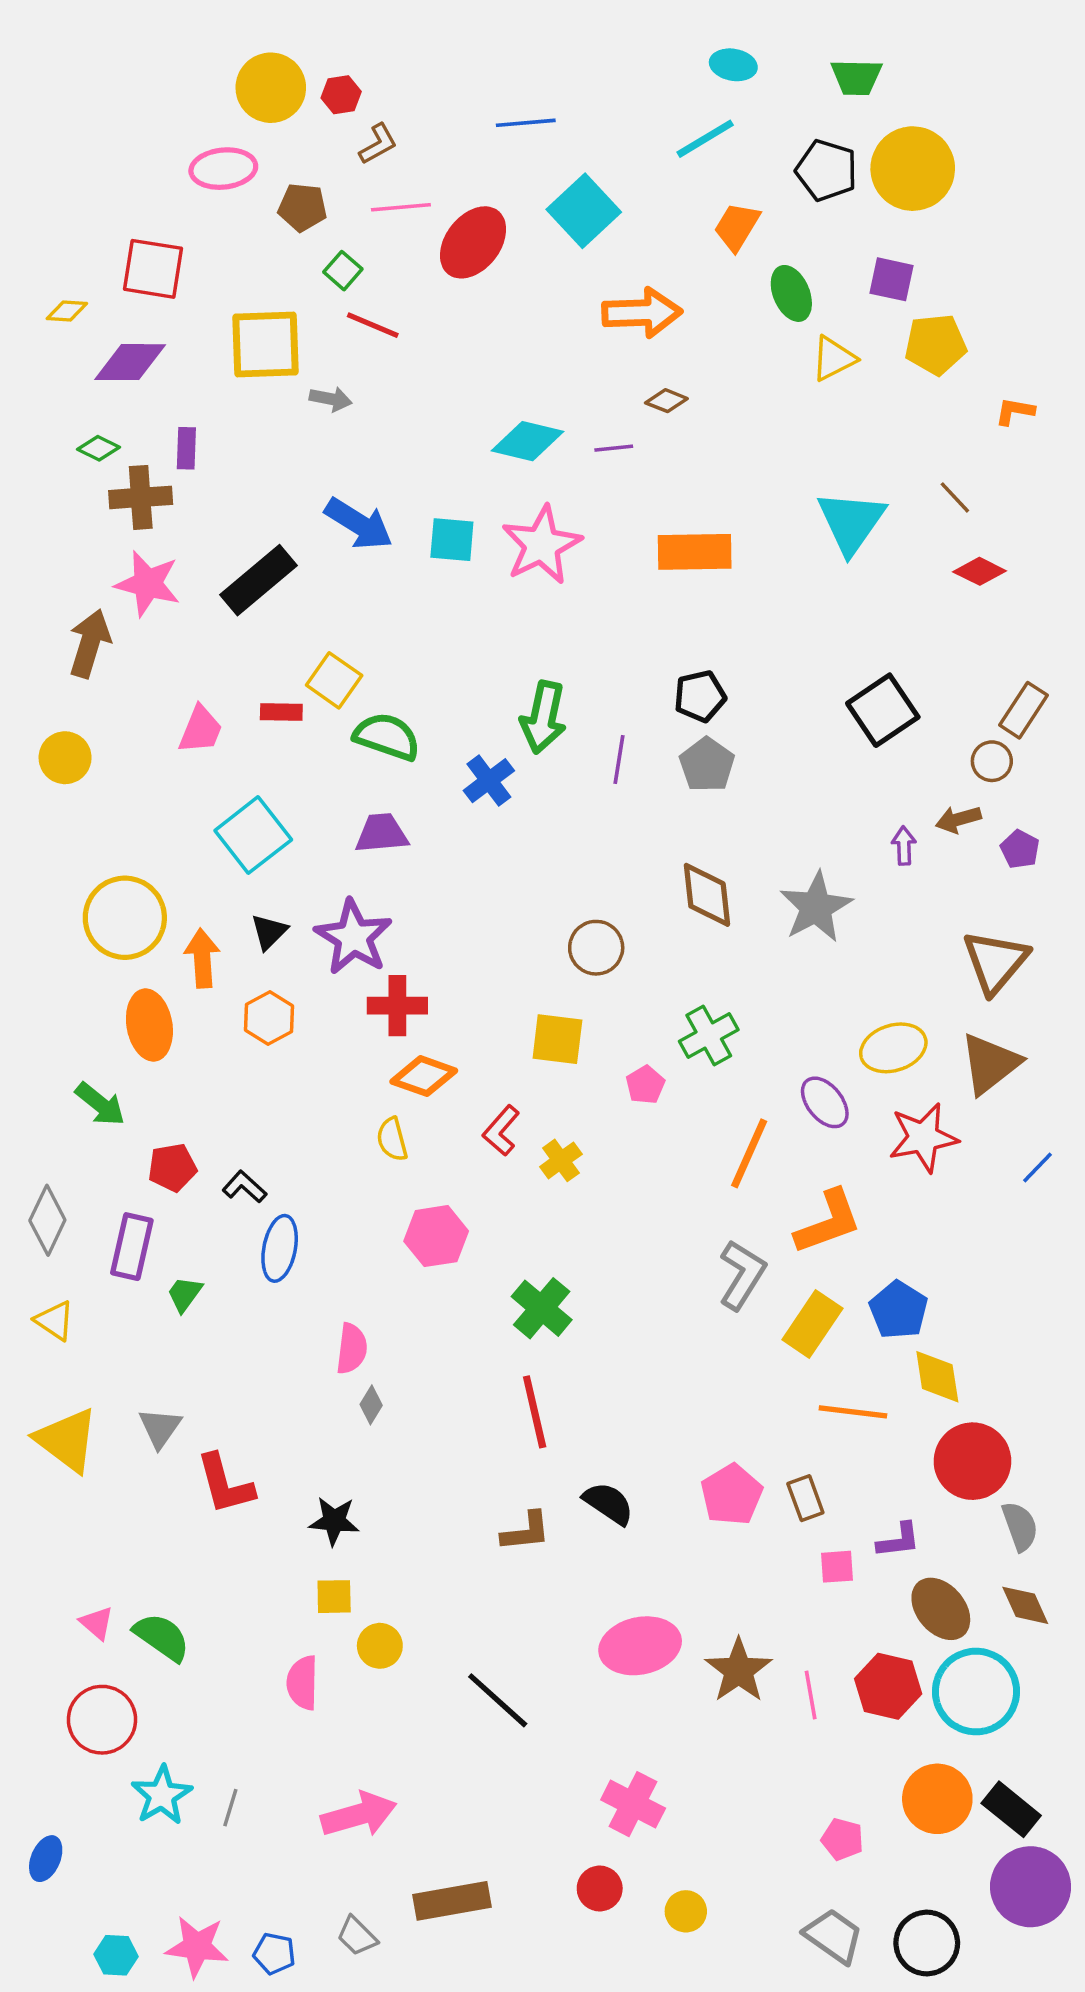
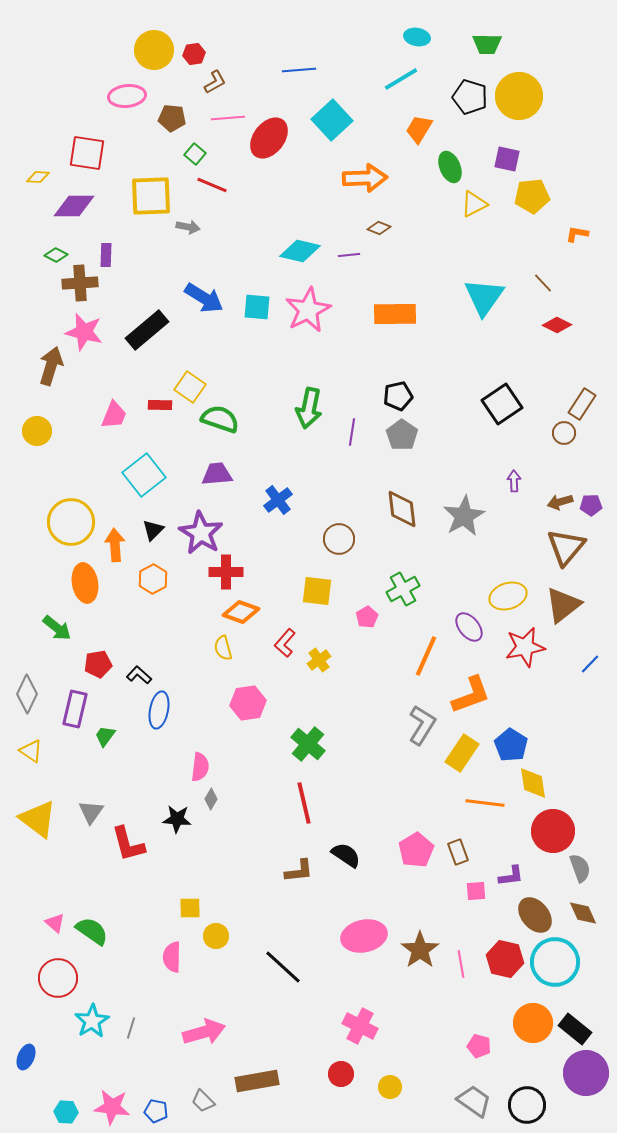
blue cross: (489, 781) -> (278, 500), moved
brown arrow: (958, 819) -> (560, 502), moved
purple pentagon: (1020, 849) -> (591, 505), moved, turned -30
black star: (334, 1521) -> (177, 819), moved

